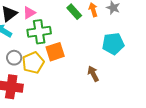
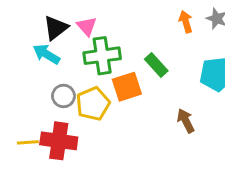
green rectangle: (74, 12) -> (156, 65), moved
pink triangle: (29, 13) -> (87, 26), turned -40

